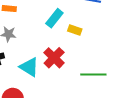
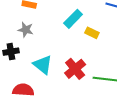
red cross: (54, 58) -> (75, 69), moved

